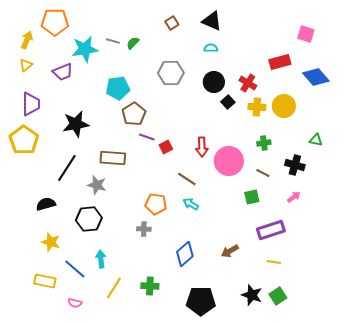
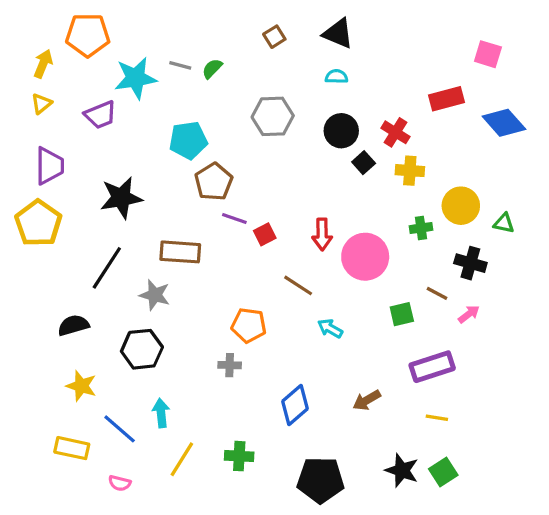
yellow circle: (284, 106) -> (461, 206), moved
brown line: (263, 173) -> (437, 293), moved
cyan arrow: (191, 204) -> (330, 328), moved

